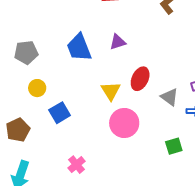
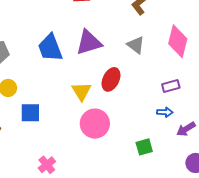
purple triangle: (118, 42) -> (89, 42), size x1.6
gray triangle: (170, 97) -> (136, 45), moved
blue square: (60, 113) -> (30, 113), turned 30

